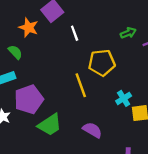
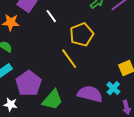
cyan cross: (124, 98) -> (113, 88), moved
purple semicircle: (92, 130) -> (90, 94), size x1.4

